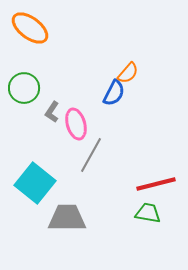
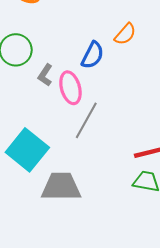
blue semicircle: (114, 93) -> (93, 55), moved

